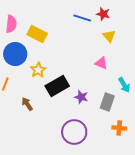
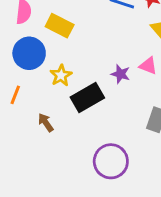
purple star: (81, 97) -> (121, 74), moved

